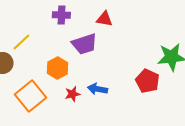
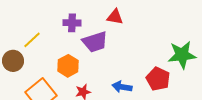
purple cross: (61, 15) -> (72, 23), moved
blue arrow: (97, 89) -> (122, 87), moved

